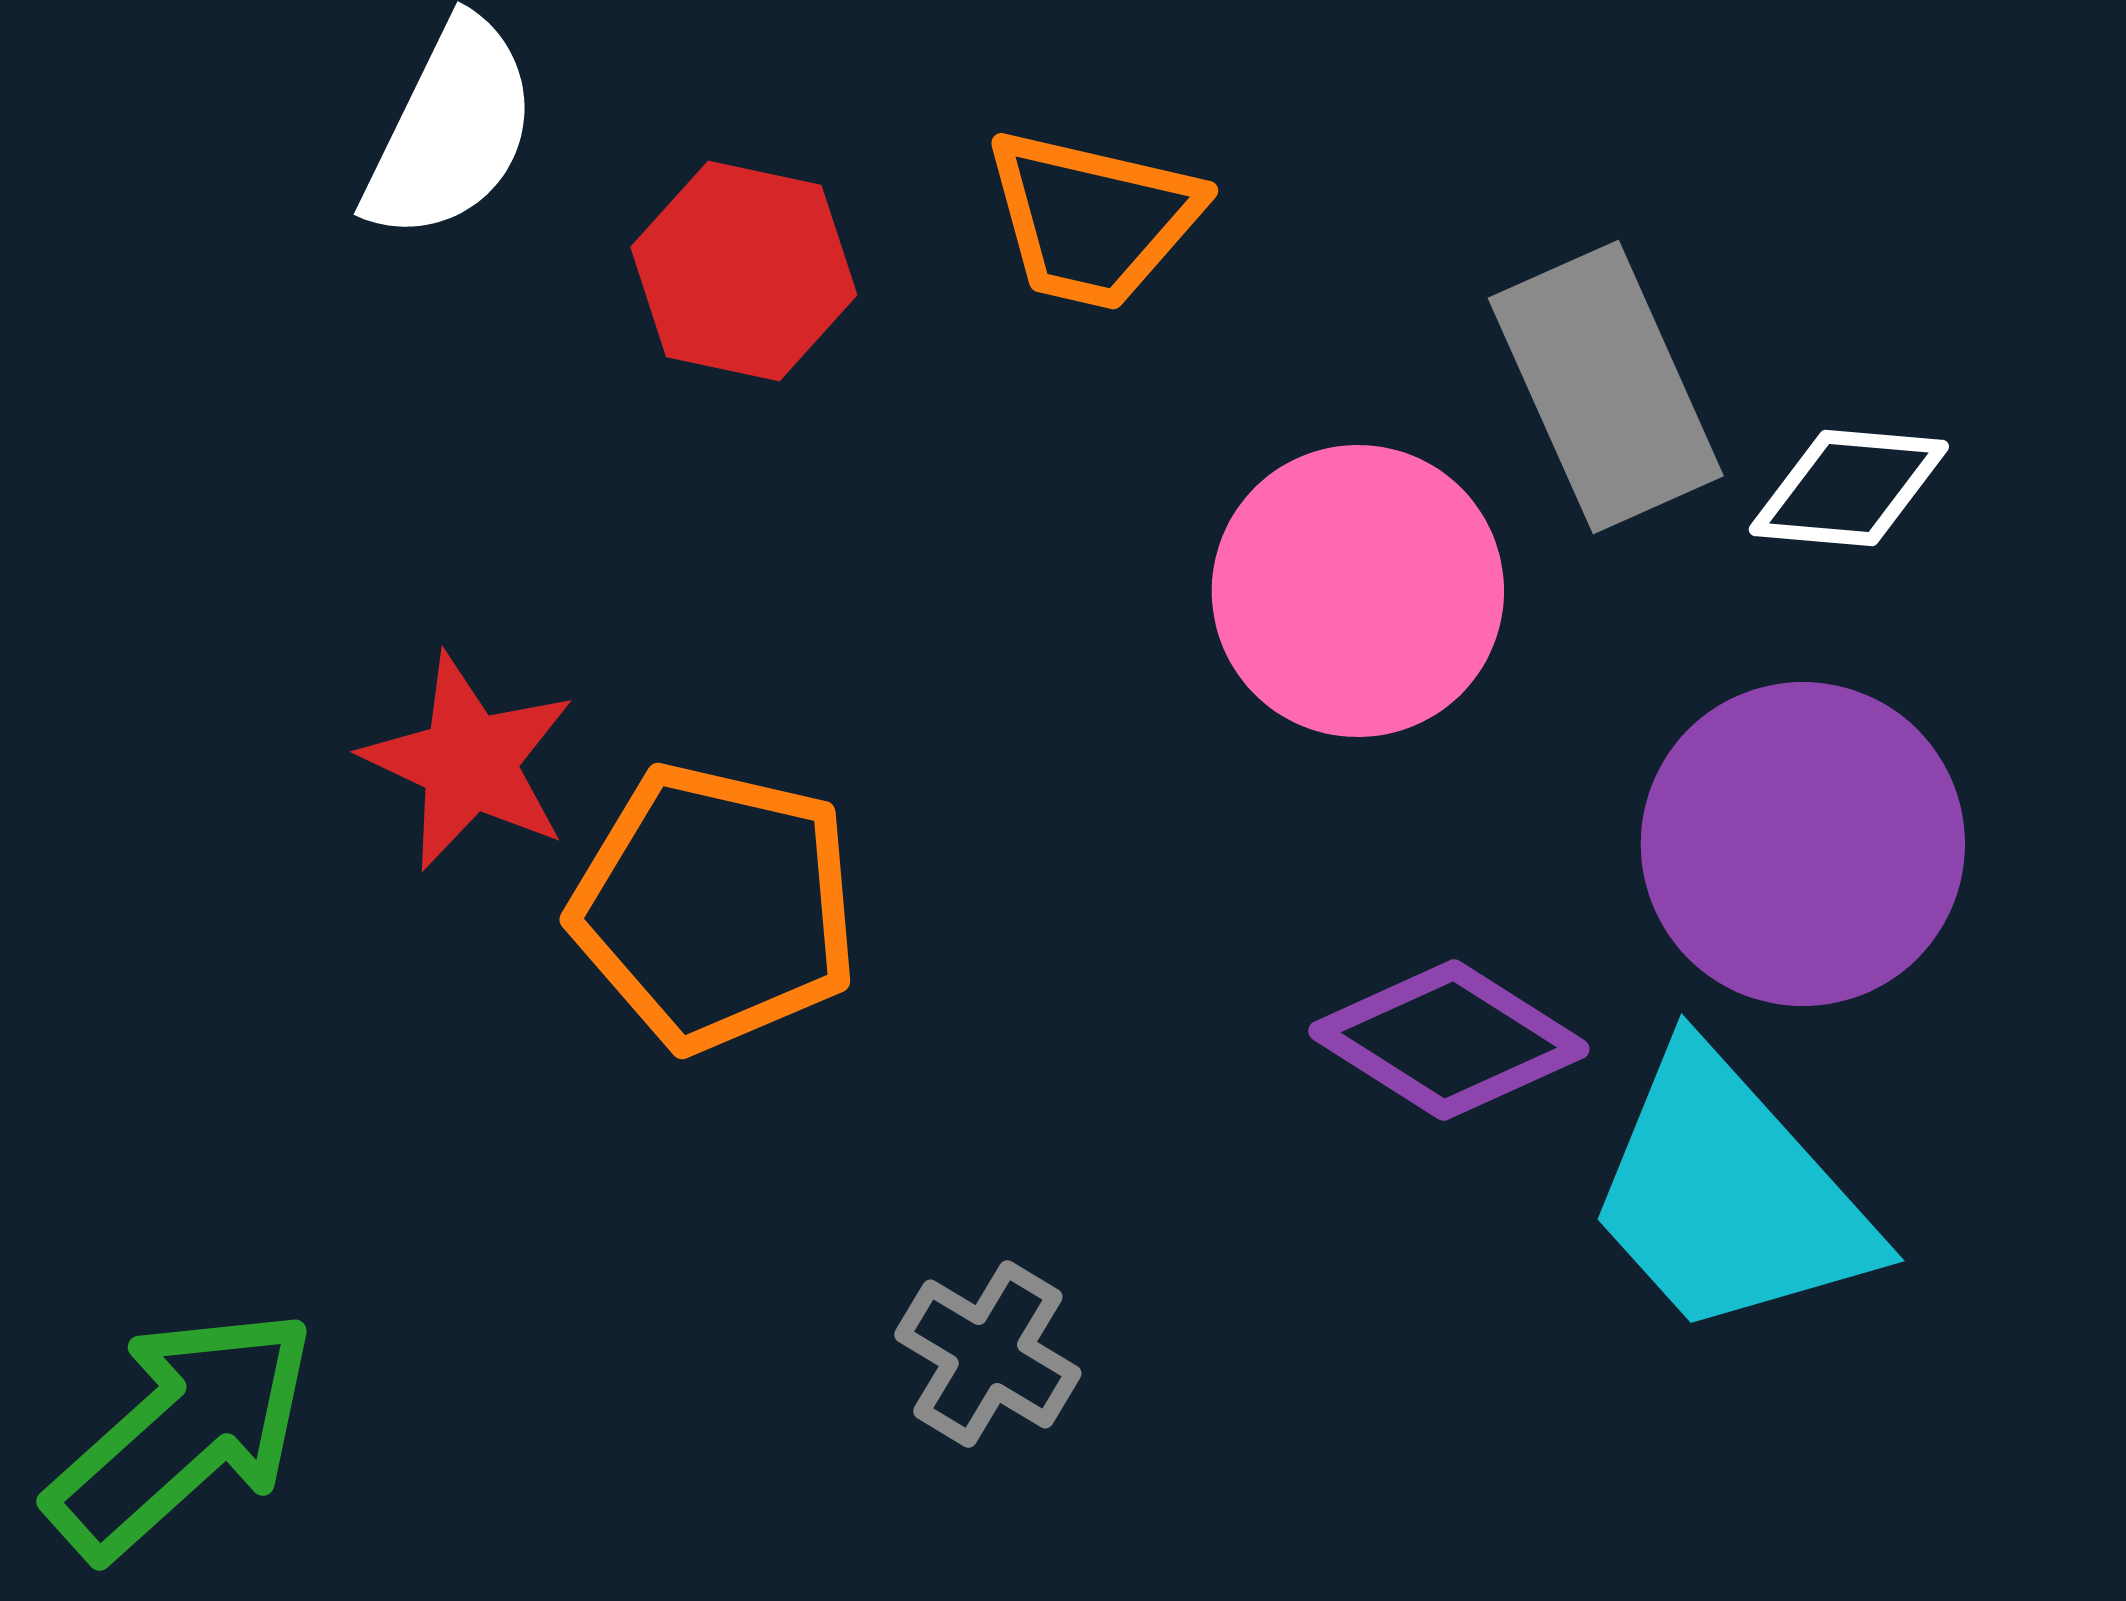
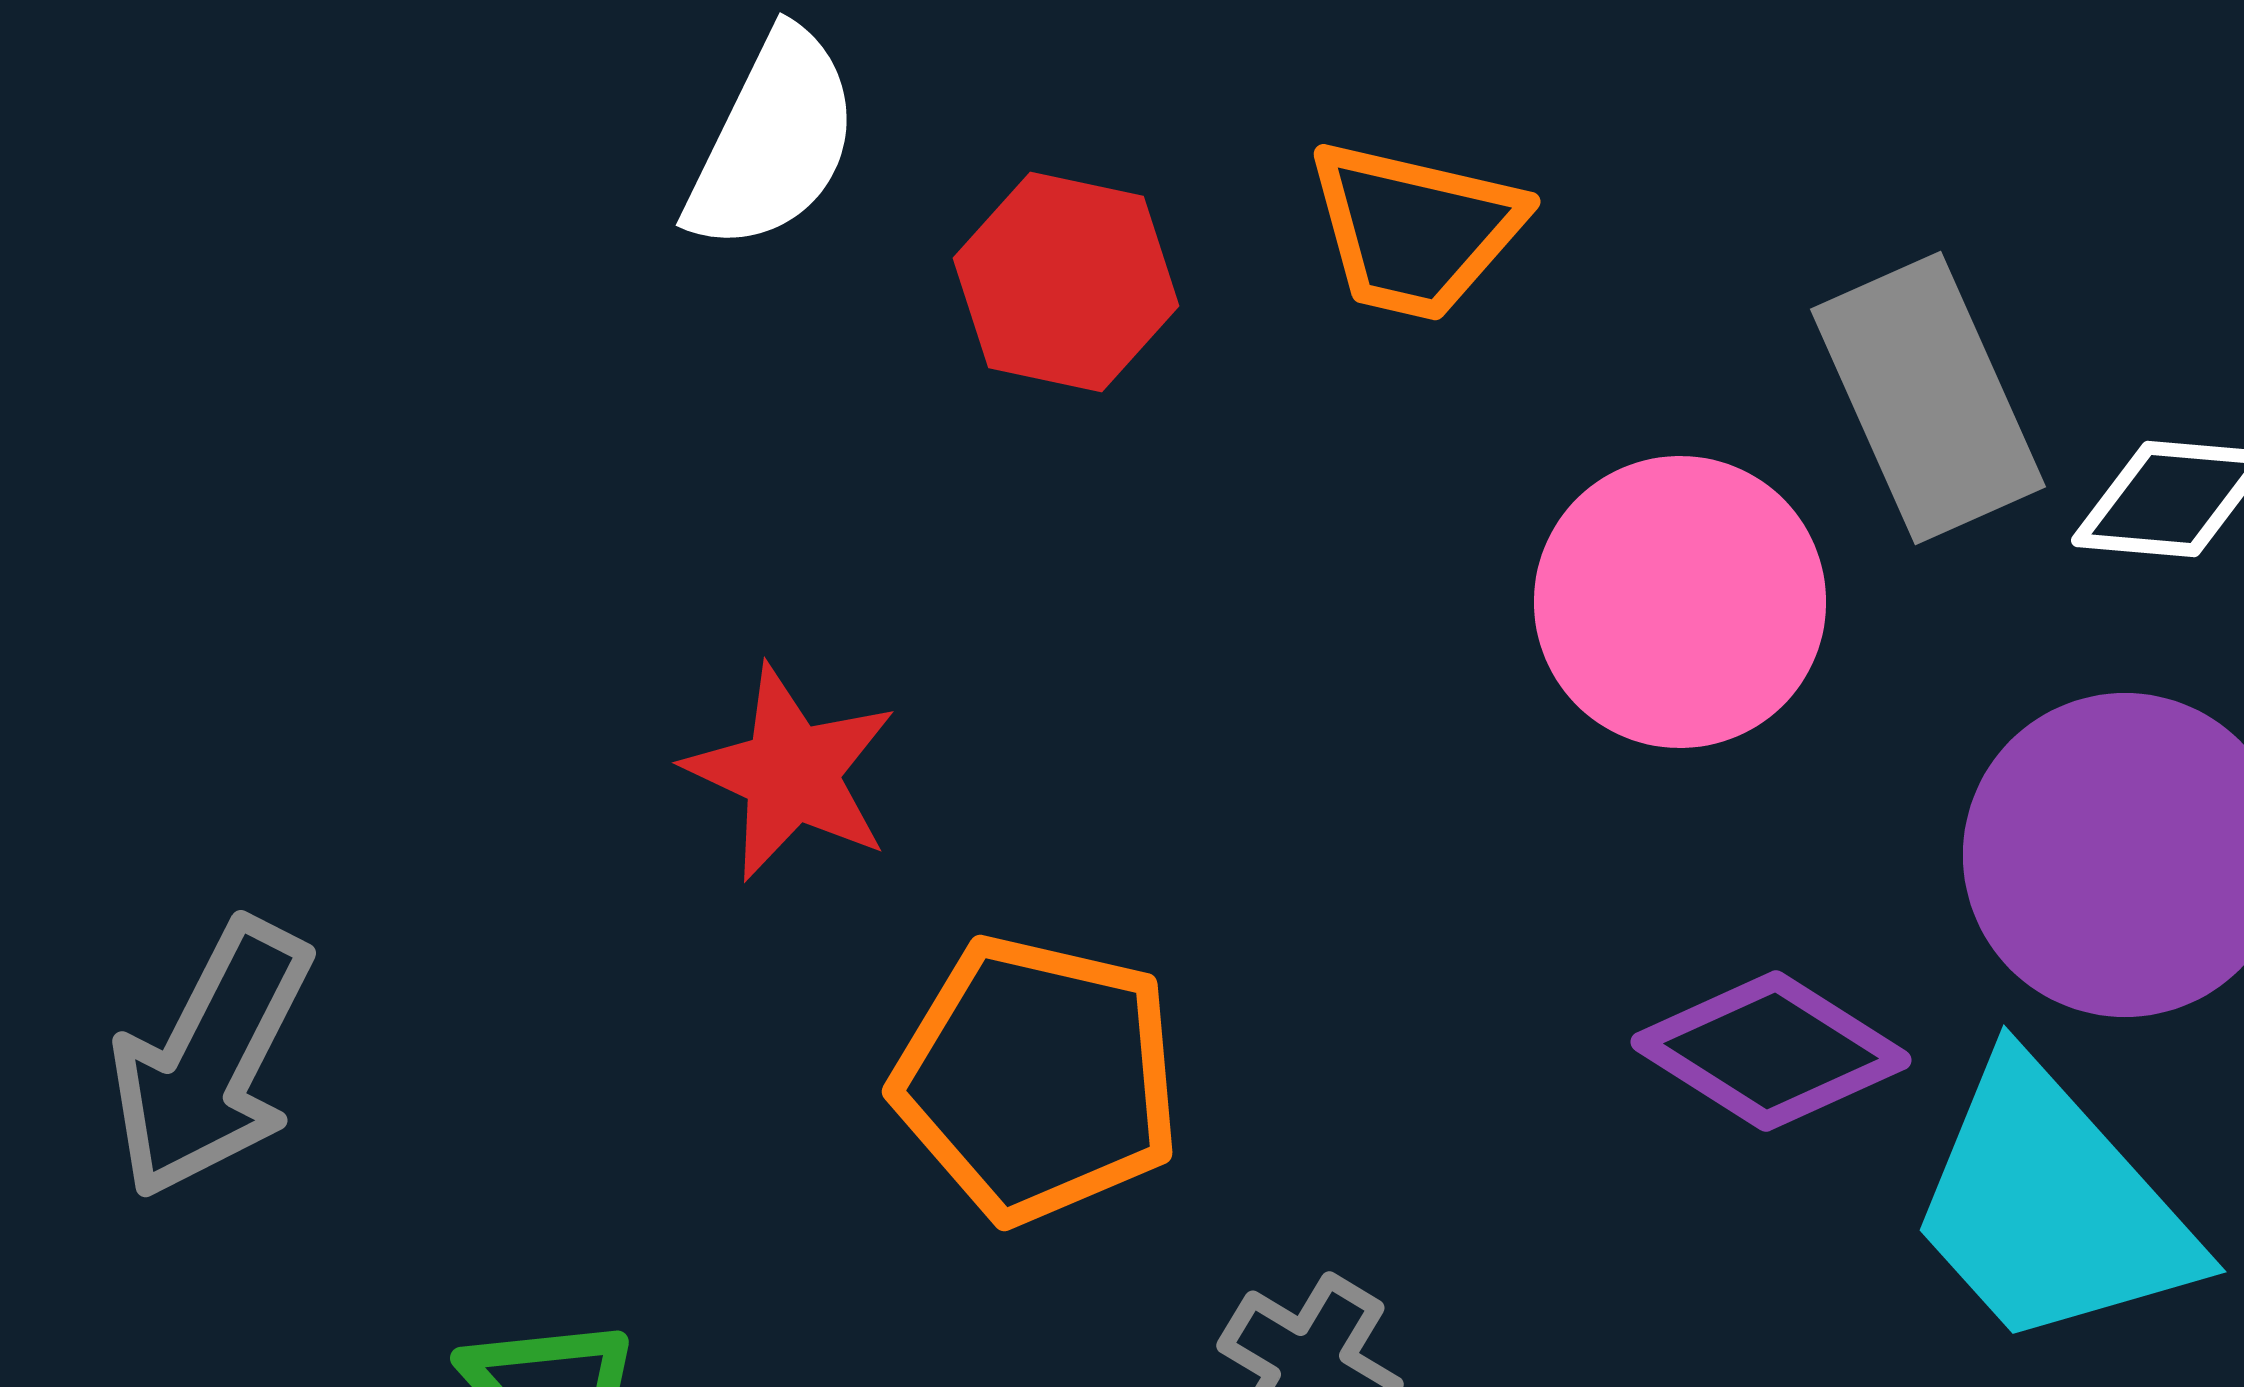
orange pentagon: (715, 907) -> (1037, 1079), moved

